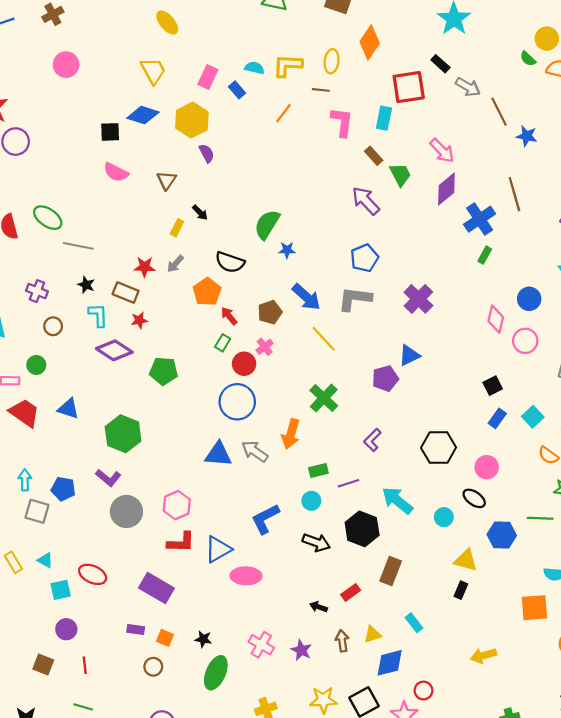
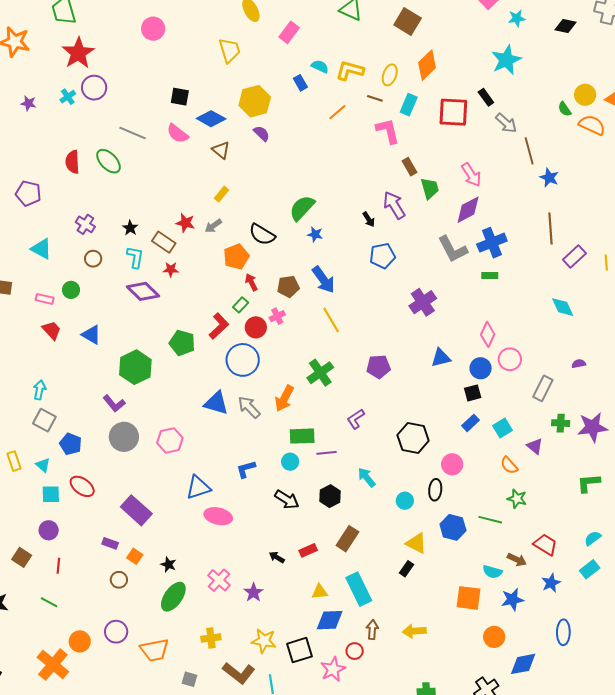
pink rectangle: (208, 77) -> (289, 32), moved
blue diamond: (143, 115) -> (211, 119), moved
cyan rectangle: (384, 118) -> (409, 105), moved
pink L-shape: (342, 122) -> (388, 131), turned -32
purple semicircle: (207, 153) -> (262, 133), turned -30
brown triangle: (167, 180) -> (221, 150), turned -36
brown line: (514, 194) -> (550, 229), moved
black arrow: (200, 213) -> (369, 219), moved
gray line: (78, 246) -> (133, 133), moved
green rectangle: (485, 255) -> (490, 276), turned 49
gray L-shape: (355, 299) -> (453, 249), moved, turned -136
blue circle: (529, 299) -> (481, 368), moved
blue triangle: (409, 355) -> (441, 358), moved
green pentagon: (164, 371) -> (182, 343), moved
red trapezoid: (24, 413) -> (52, 330), size x0.7
green rectangle: (318, 471) -> (302, 436), size x1.4
blue pentagon: (63, 489) -> (71, 444), moved
black ellipse: (474, 498) -> (435, 490), turned 50
cyan arrow: (397, 500) -> (367, 477), size x0.7
blue L-shape: (265, 519) -> (246, 469), size x0.7
black hexagon: (362, 529) -> (330, 496), size x0.7
red L-shape: (181, 542) -> (219, 326), moved, turned -56
cyan rectangle: (414, 623) -> (359, 589), size x1.8
brown arrow: (342, 641) -> (372, 630), moved

